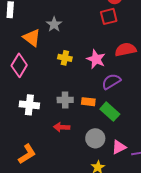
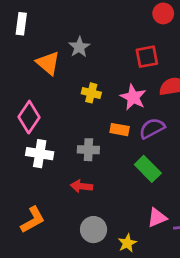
red square: (109, 16) -> (147, 57), moved
pink diamond: (19, 65) -> (29, 117), moved
orange rectangle: (88, 102) -> (120, 130), moved
gray circle: (95, 138) -> (94, 230), moved

